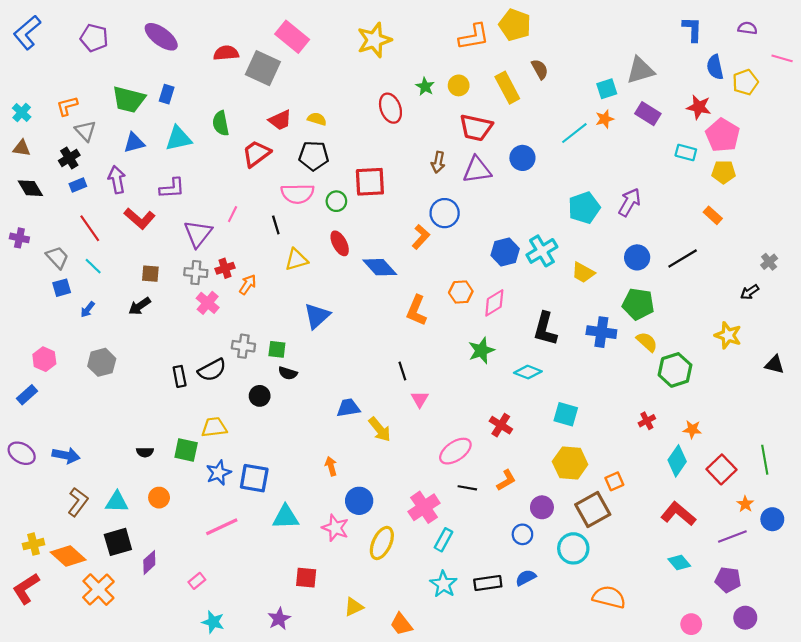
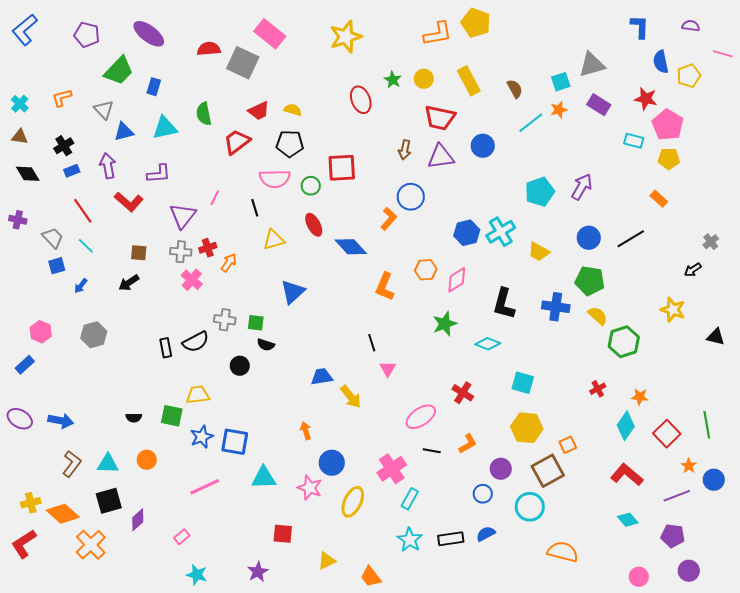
brown semicircle: (540, 69) -> (515, 89), moved
green trapezoid: (129, 100) -> (119, 71), moved, turned -60
gray triangle: (85, 131) -> (104, 110), moved

